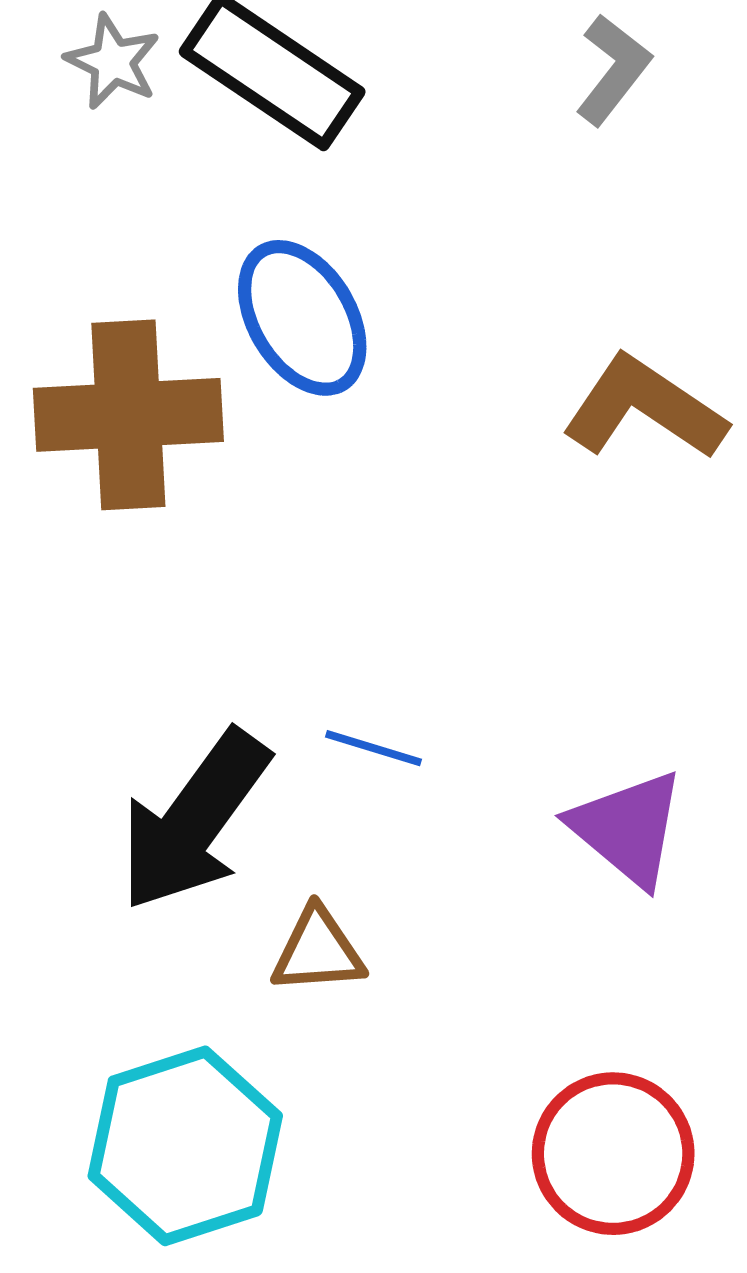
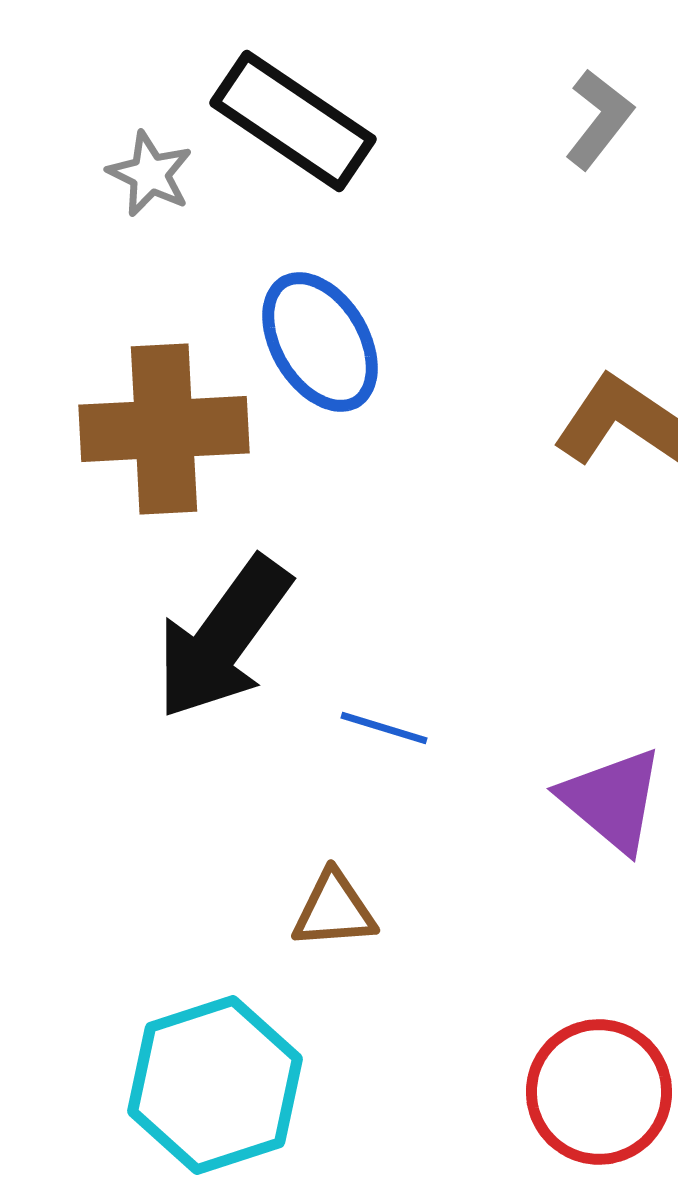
gray star: (113, 62) -> (150, 174), moved
black arrow: (194, 820) -> (223, 638), moved

